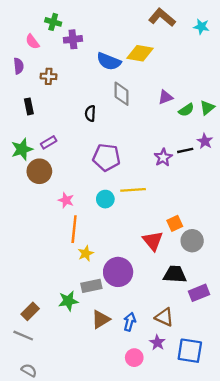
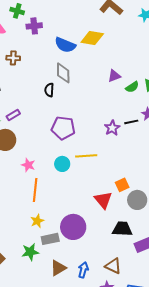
gray diamond: (122, 94) -> (63, 73), moved
yellow star: (86, 253) -> (37, 221), moved

